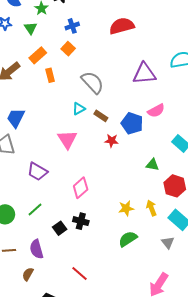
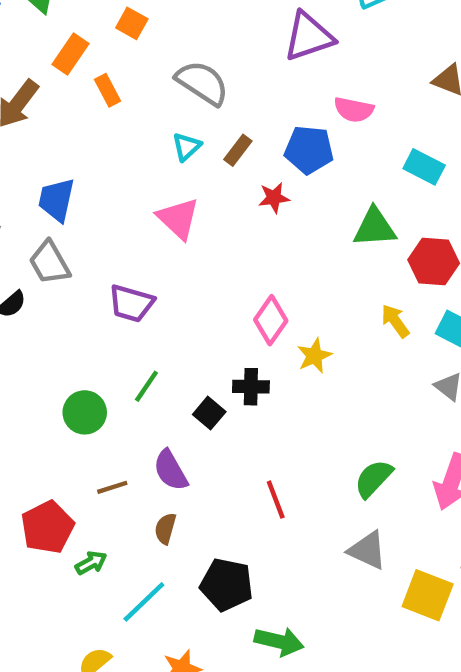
pink semicircle: (156, 111) -> (354, 110), turned 54
brown rectangle: (101, 116) -> (238, 150), turned -72
green triangle: (153, 165) -> (375, 227), size x1.5
pink diamond: (81, 188) -> (271, 320), moved
yellow star: (126, 208) -> (314, 356), moved
green semicircle: (128, 239) -> (373, 479), moved
red line: (79, 273) -> (276, 500), turned 42

